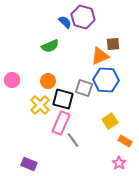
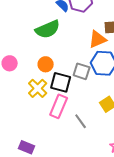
green semicircle: (50, 46) -> (48, 29), size x1.4
gray line: (73, 140) -> (81, 121), moved

